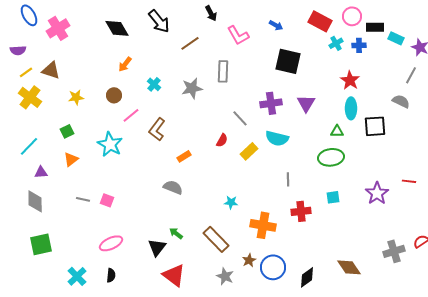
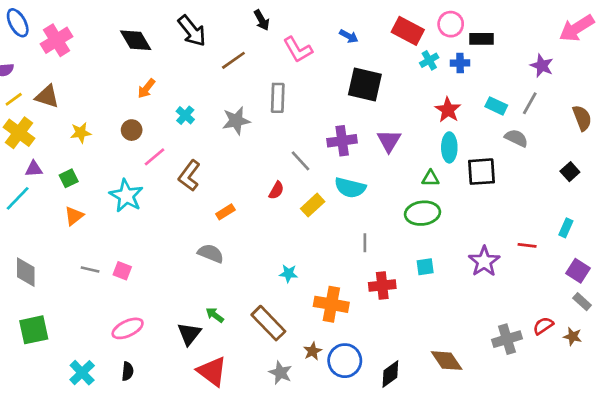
cyan rectangle: (396, 38) -> (496, 106), moved
purple triangle: (41, 172) -> (34, 169), moved

